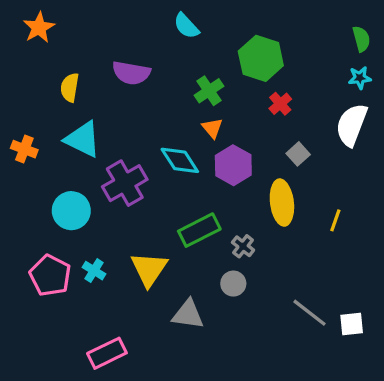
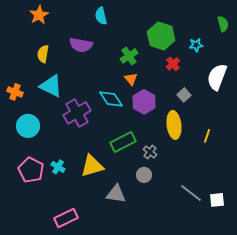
cyan semicircle: (186, 26) -> (101, 16), moved, turned 30
orange star: (39, 28) -> (39, 15), moved
cyan star: (360, 78) -> (196, 45), moved
cyan circle: (71, 211) -> (28, 126), moved
yellow triangle: (149, 269) -> (92, 166), turned 40

